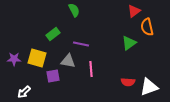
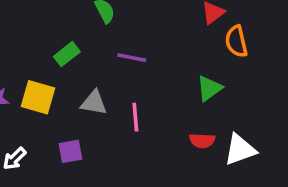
green triangle: (129, 43) -> (209, 88), moved
purple line: (81, 44) -> (132, 58), moved
purple square: (53, 76) -> (70, 151), moved

